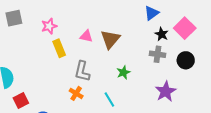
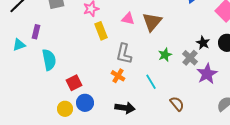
black star: (162, 34) -> (203, 43), moved
gray cross: (158, 54) -> (190, 58), moved, turned 35
red square: (21, 100) -> (74, 83), moved

